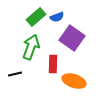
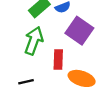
black line: (15, 74) -> (26, 82), moved

